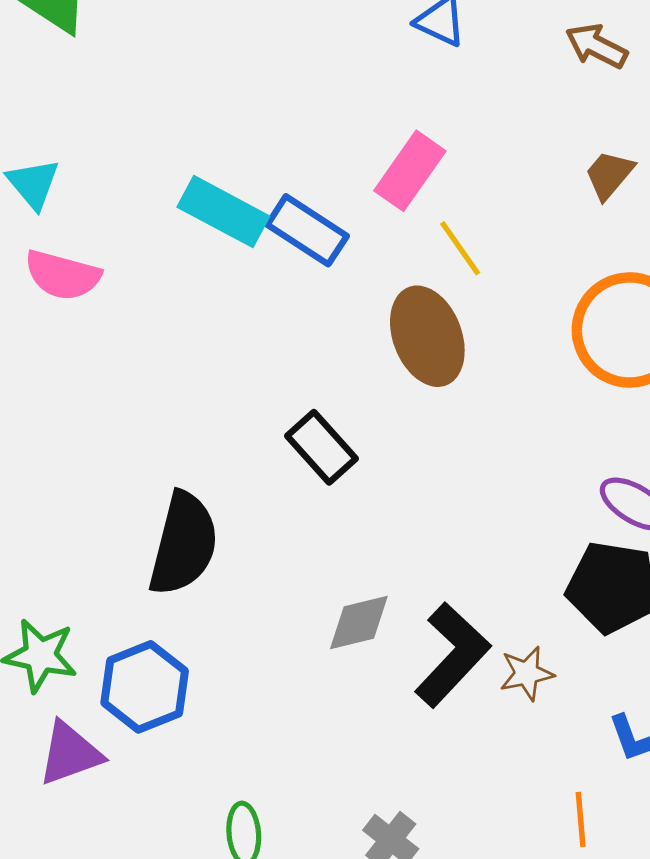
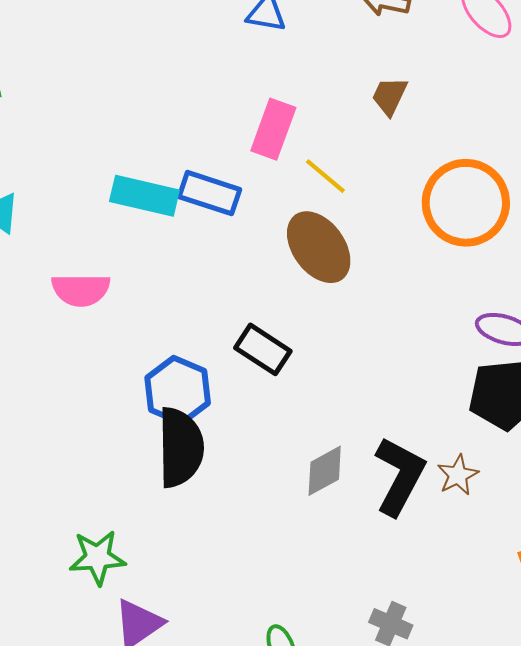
brown trapezoid: (609, 175) -> (389, 96), moved
pink semicircle: (63, 275) -> (81, 290), moved
blue hexagon: (145, 687) -> (178, 390), moved

